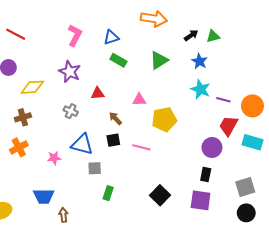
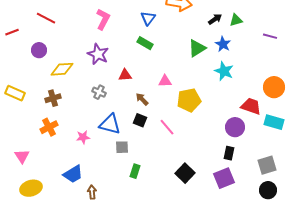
blue triangle: (111, 37) -> (148, 18), moved, turned -35
green triangle: (159, 60) -> (197, 48), moved
purple line: (223, 100) -> (270, 36), moved
red trapezoid: (229, 126) -> (251, 106), turned 80
black square: (113, 140) -> (140, 120), turned 32
pink line: (141, 147) -> (167, 127), turned 36
blue trapezoid: (44, 196) -> (73, 174), turned -30
purple square: (201, 200) -> (224, 178), turned -30

